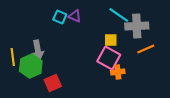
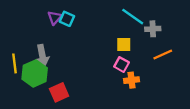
purple triangle: (75, 16) -> (55, 18), moved, turned 48
gray cross: (137, 26) -> (153, 29), size x0.6
pink square: (109, 58) -> (122, 65), size x0.6

